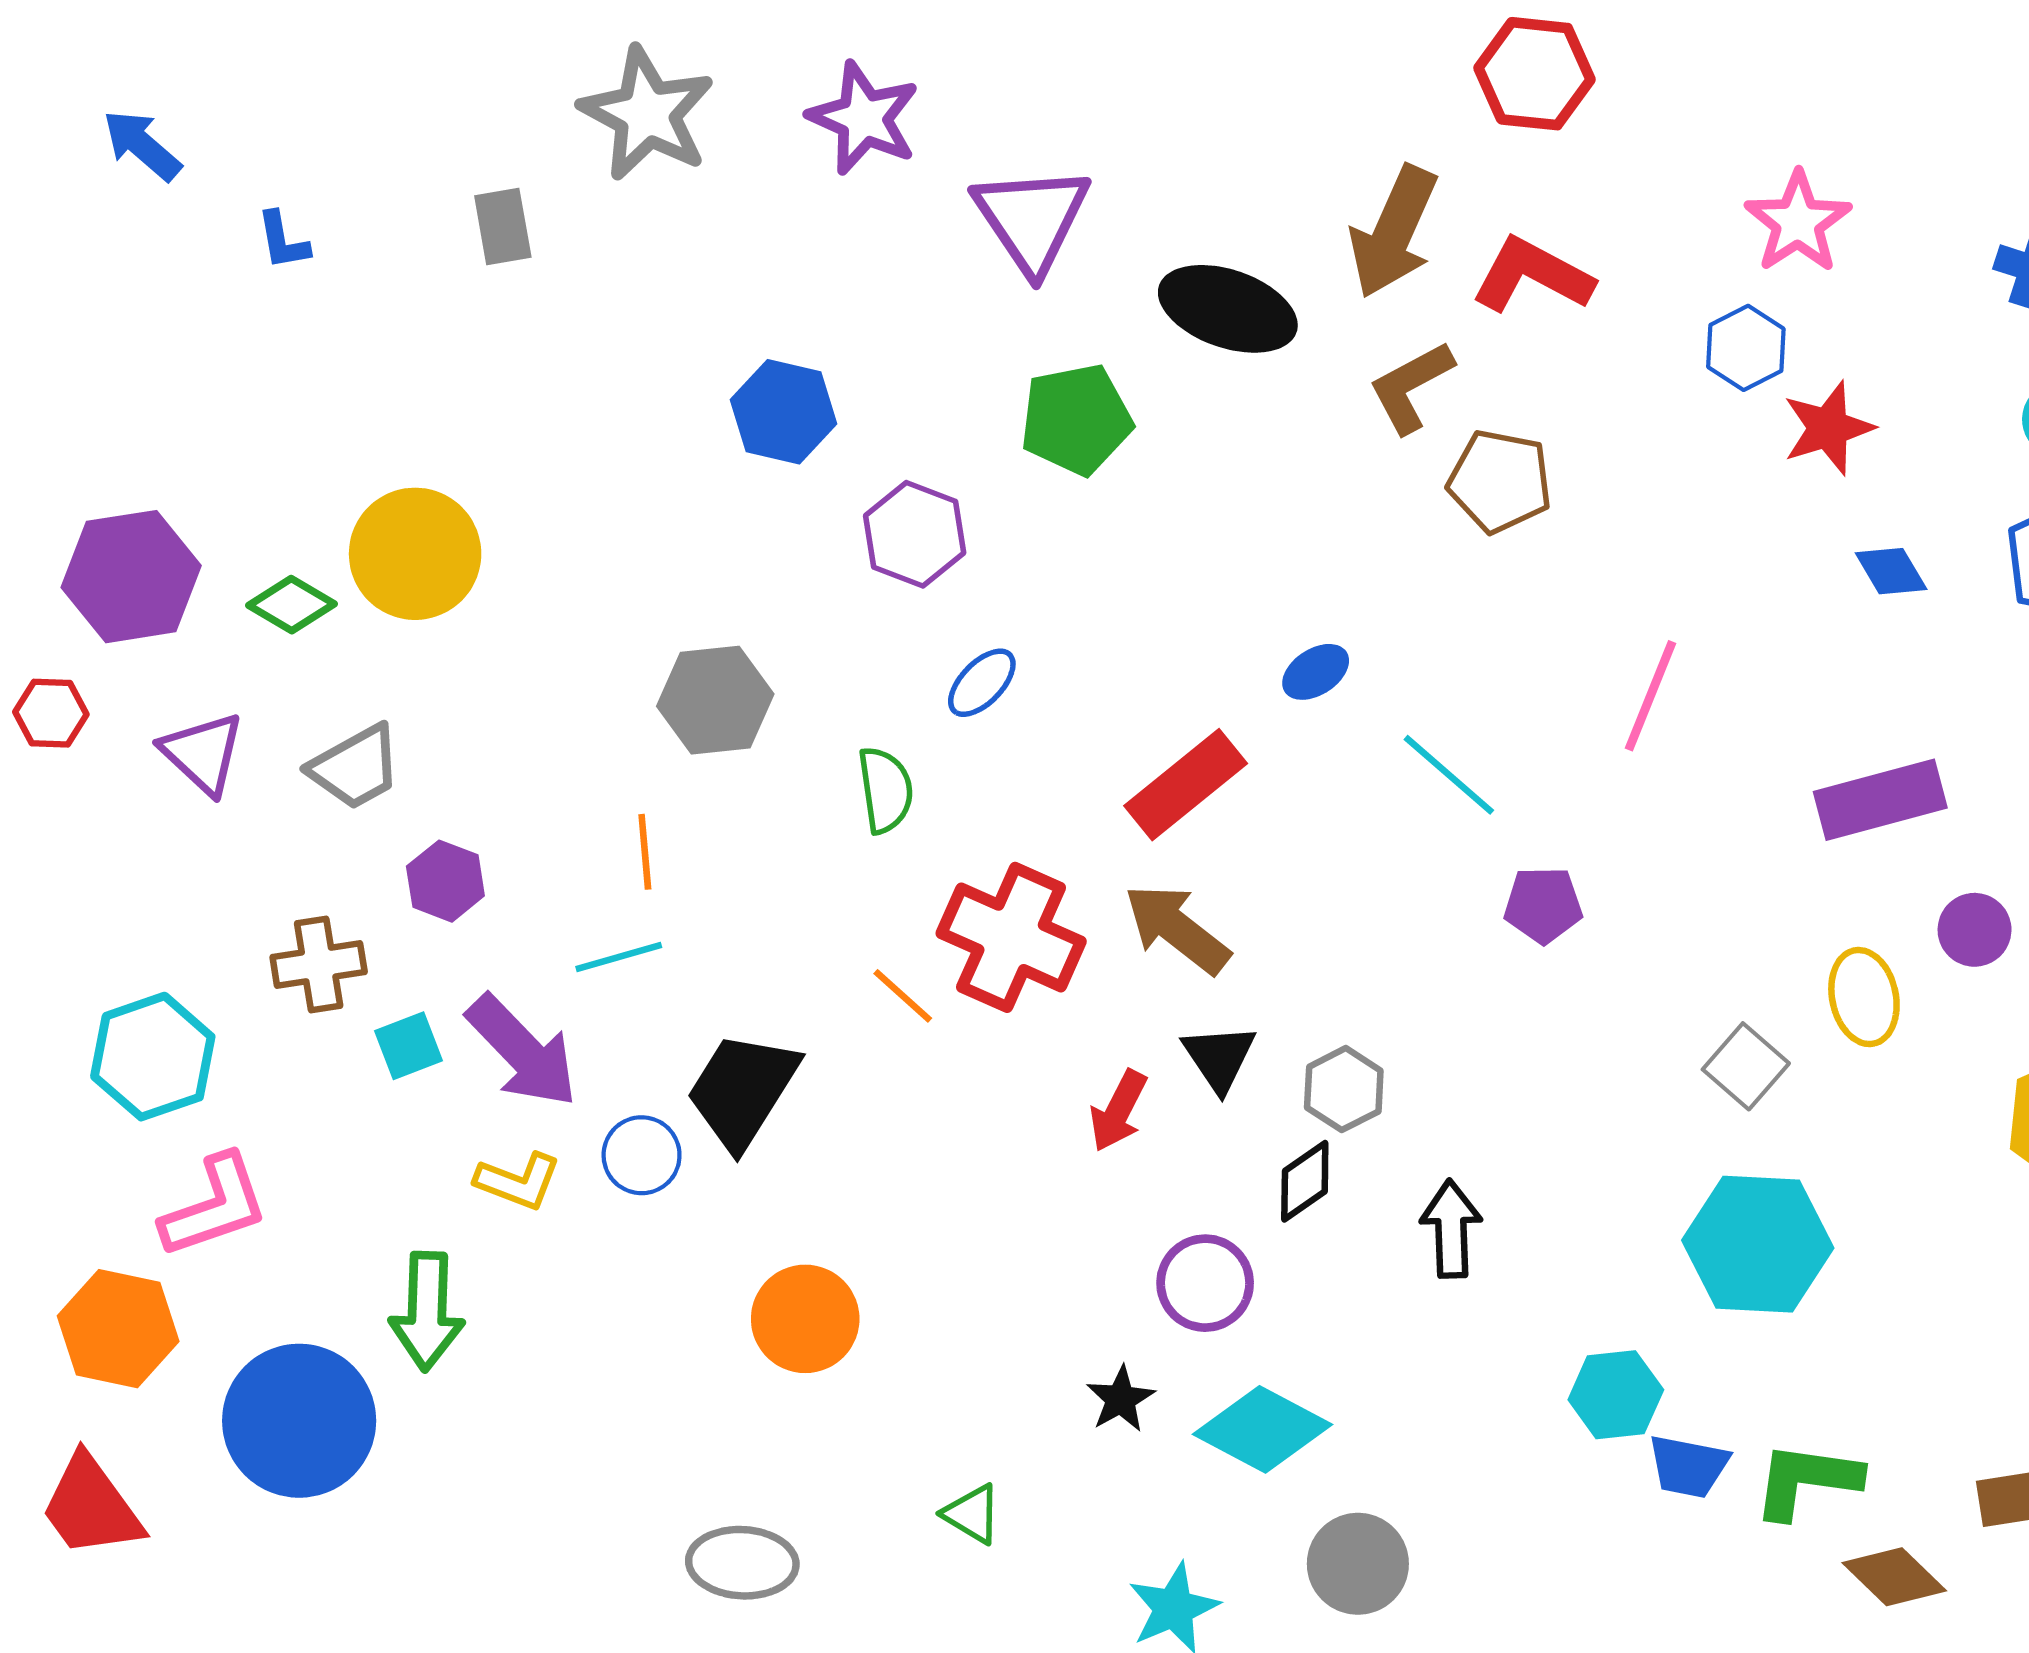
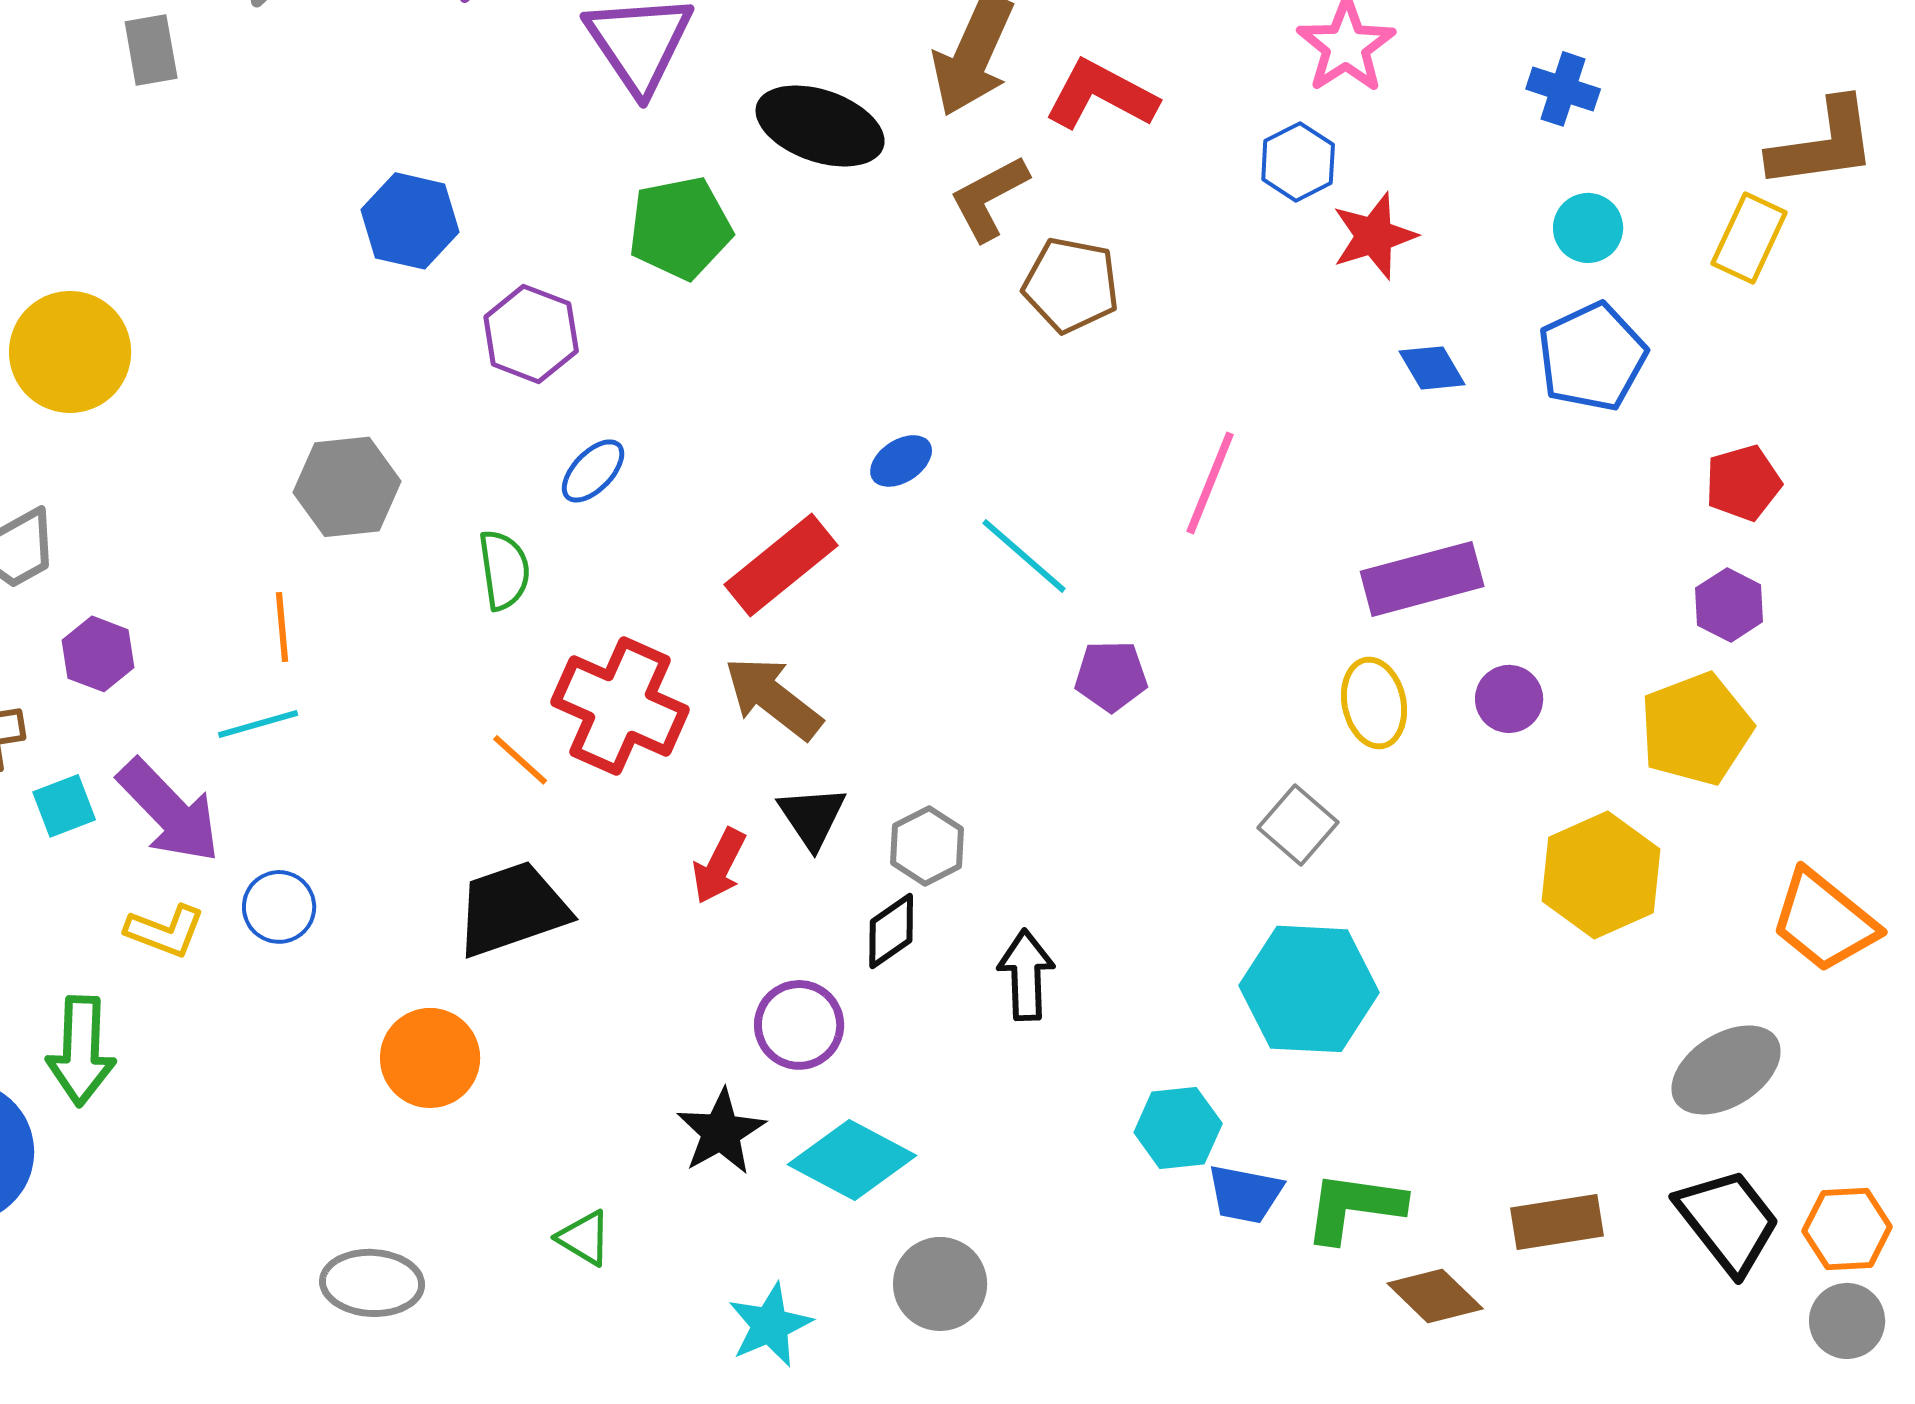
yellow ellipse: (1864, 997) -> (1374, 703), moved
black trapezoid: (742, 1090) -> (512, 909), moved, turned 39
black star: (1121, 1399) -> (721, 1132), size x1.4

